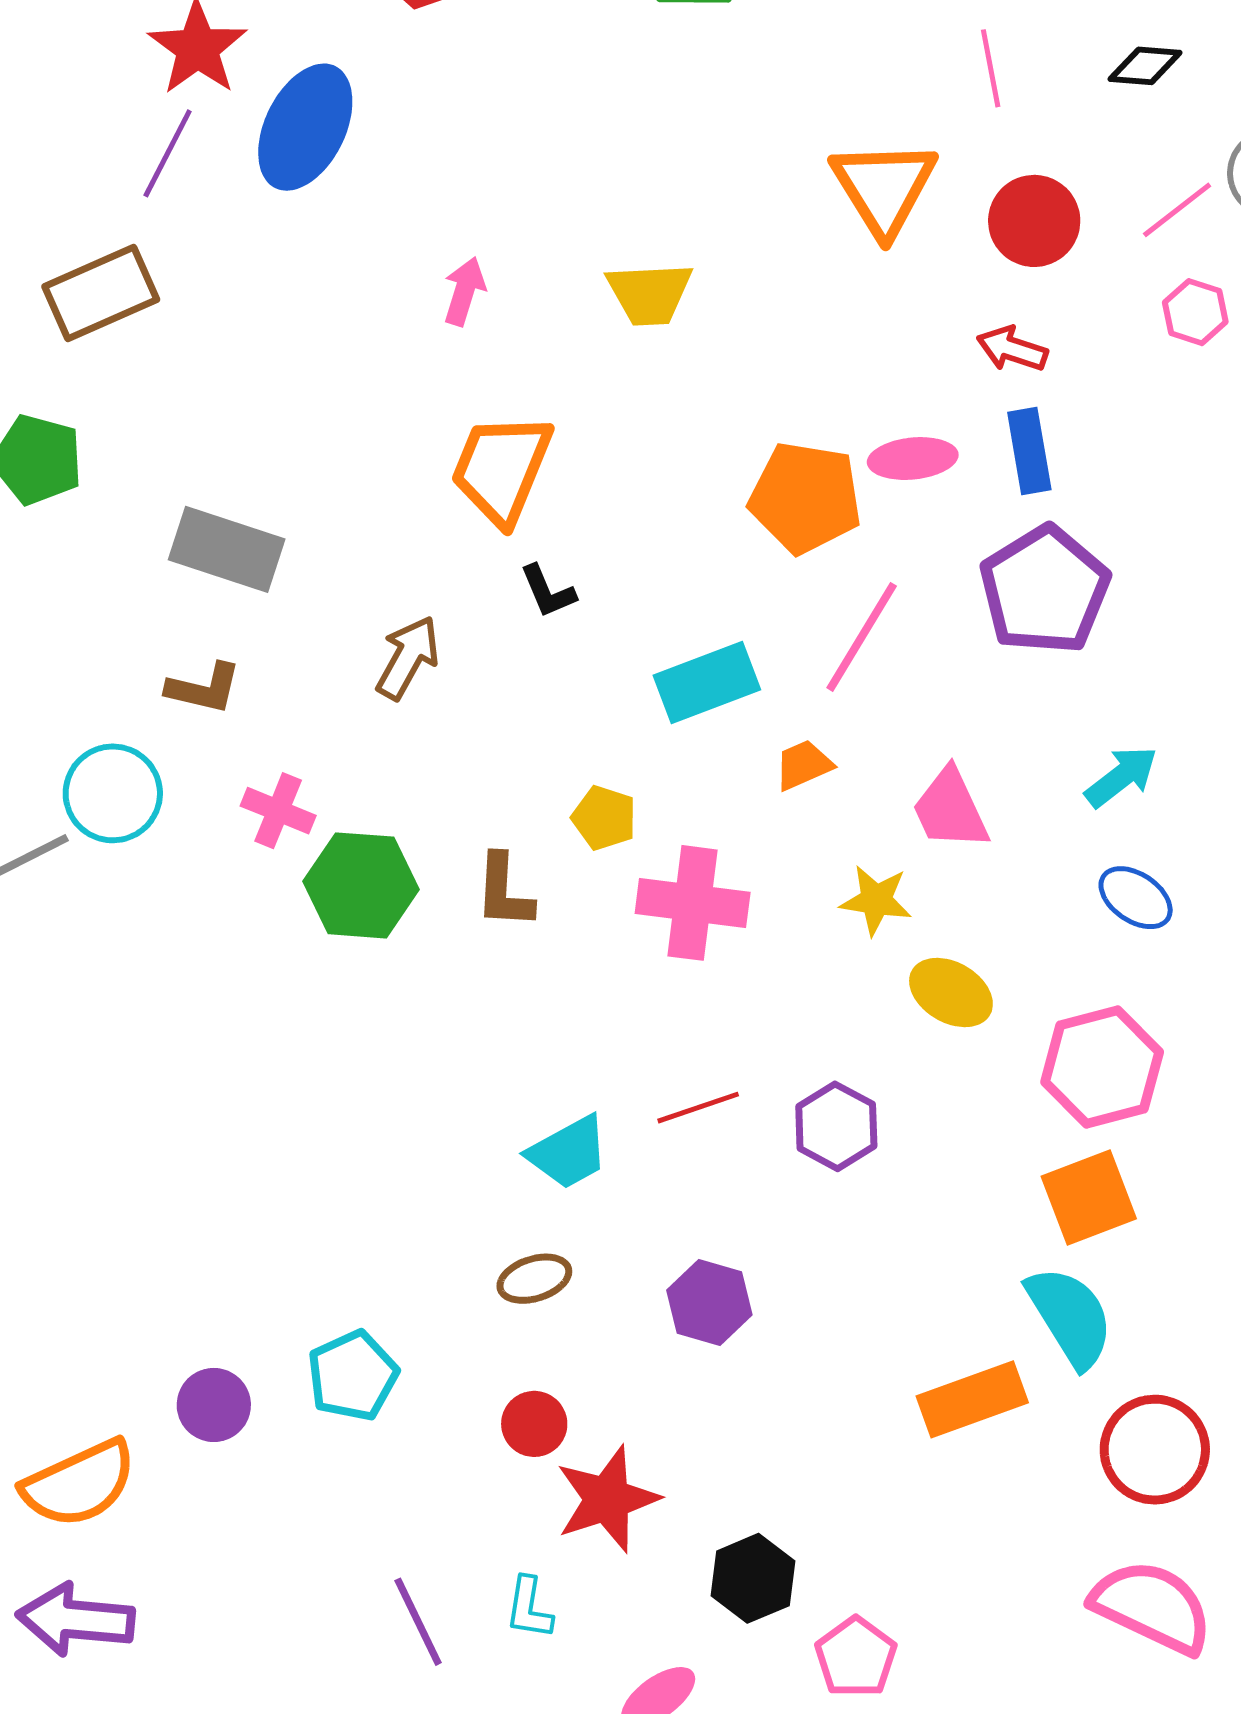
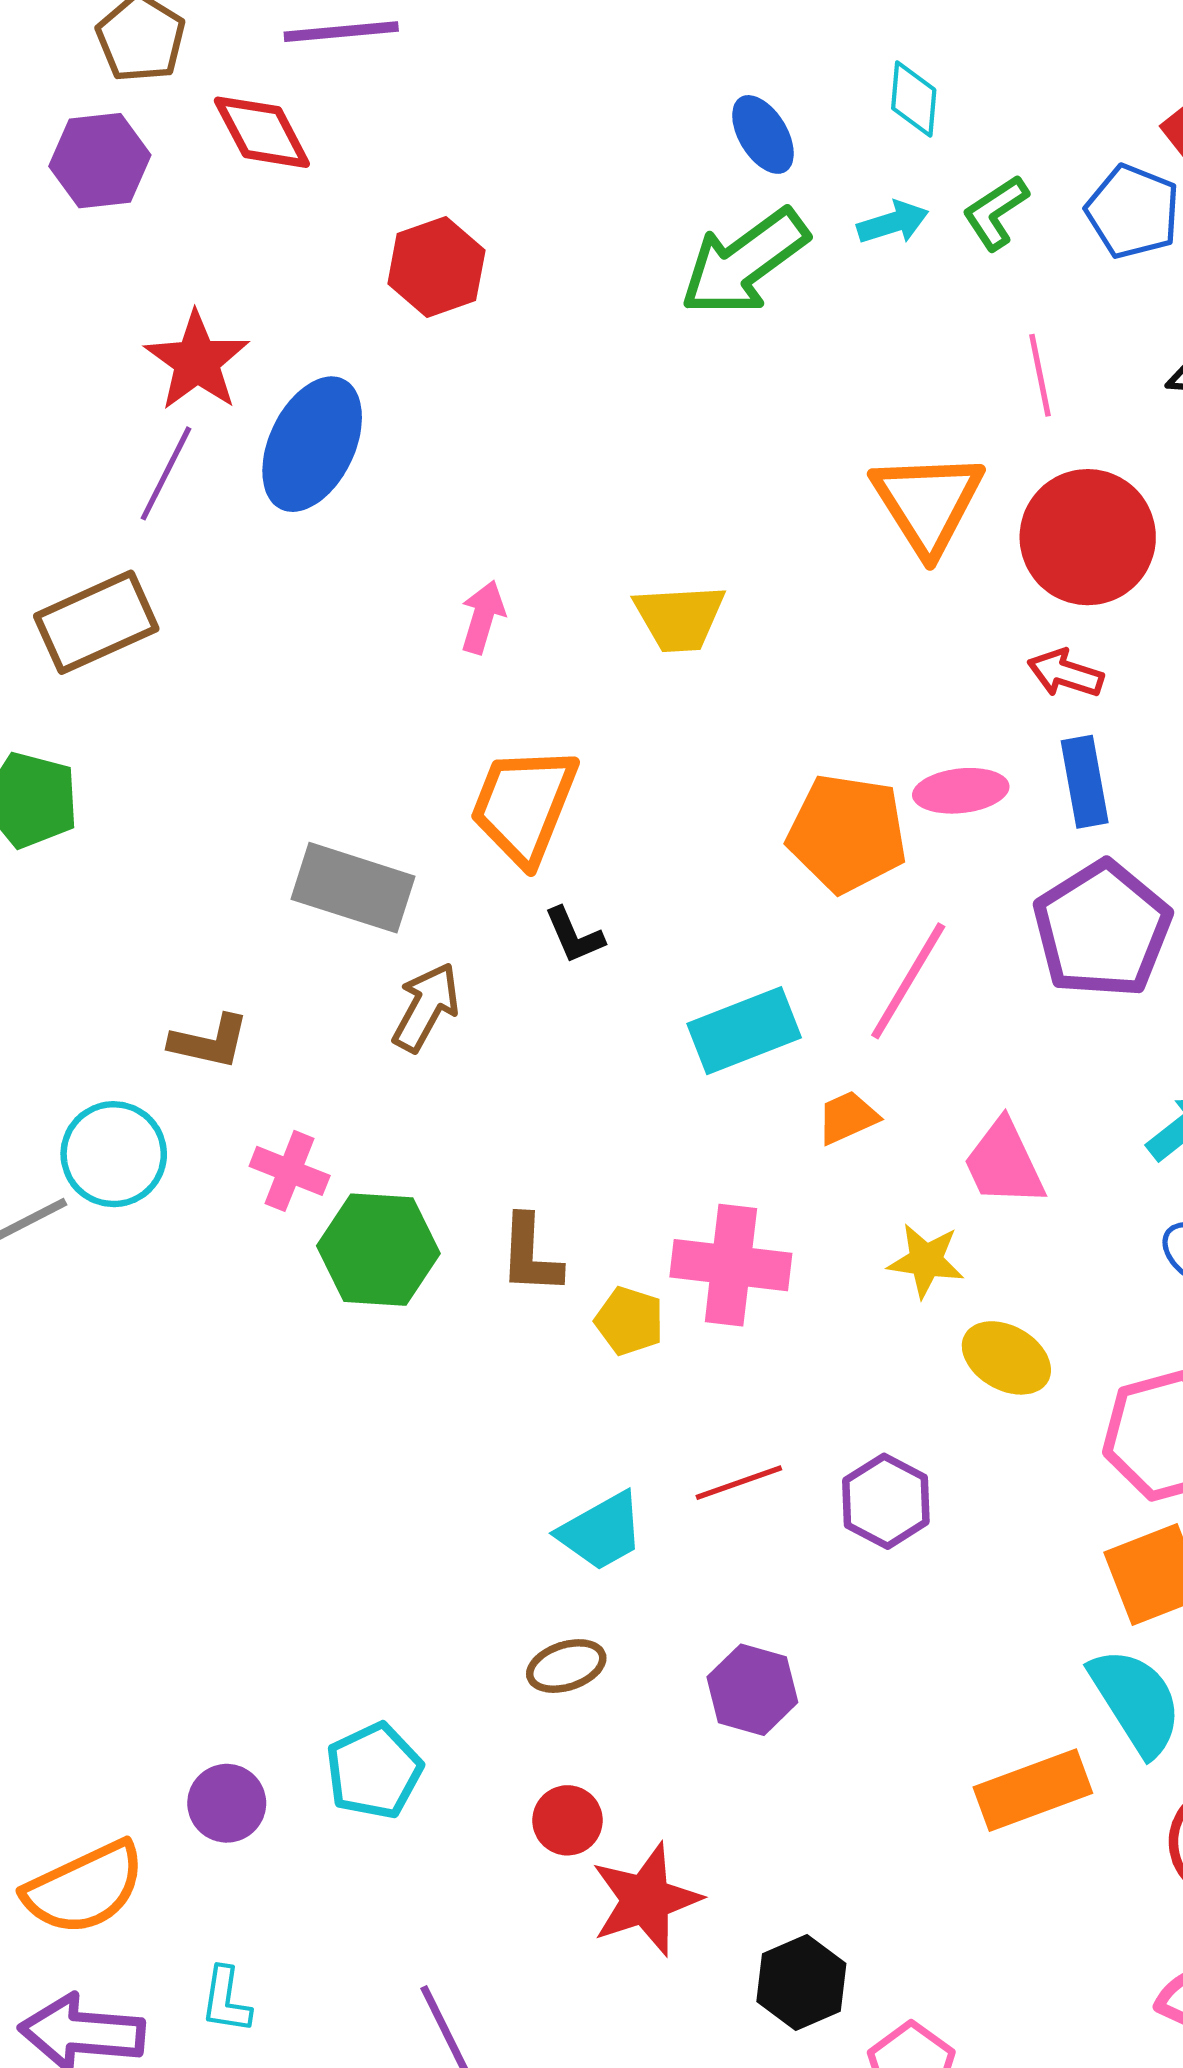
red circle: (1034, 221) -> (1088, 537), size x1.4
gray rectangle: (227, 549) -> (353, 888), moved
yellow pentagon: (604, 818) -> (629, 1321), moved
cyan L-shape: (529, 1608) -> (226, 2000), moved

